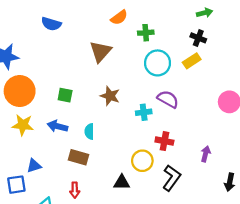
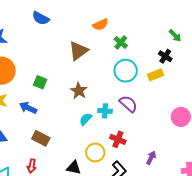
green arrow: (205, 13) -> (175, 36), turned 48
green cross: (146, 33) -> (121, 42), turned 32
cyan semicircle: (89, 131) -> (86, 119), moved, turned 32

